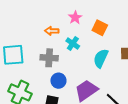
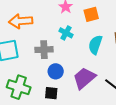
orange square: (100, 28) -> (91, 14), turned -35
orange arrow: (52, 31) -> (21, 21), moved, size x1.6

